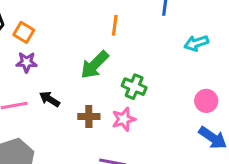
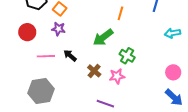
brown cross: (89, 116) -> (94, 71), turned 32

